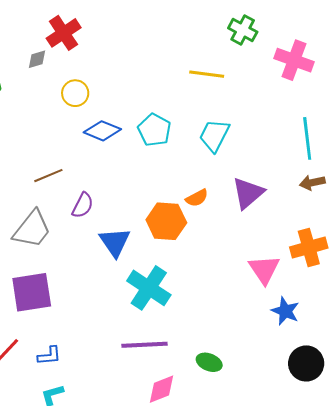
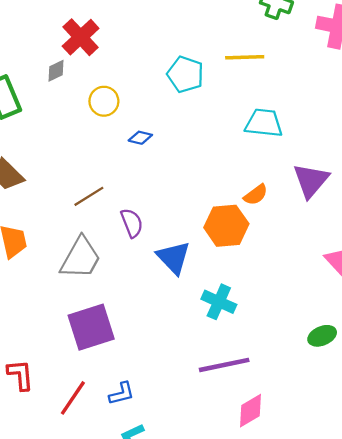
cyan pentagon: (154, 130) -> (185, 74), moved
blue diamond: (102, 131) -> (140, 138), size x0.6
cyan trapezoid: (214, 135) -> (264, 123), turned 78
purple semicircle: (83, 205) -> (132, 223), turned -40
cyan cross: (149, 288) -> (219, 302), size x0.7
green ellipse: (209, 362) -> (322, 336), moved, turned -35

